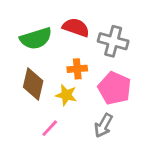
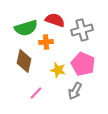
gray cross: (113, 41) -> (82, 30), turned -30
orange cross: (77, 69) -> (46, 42), moved
yellow star: (66, 95) -> (58, 70), moved

